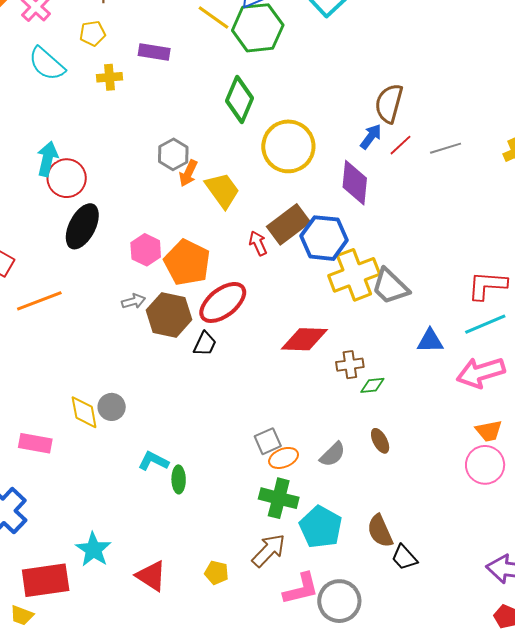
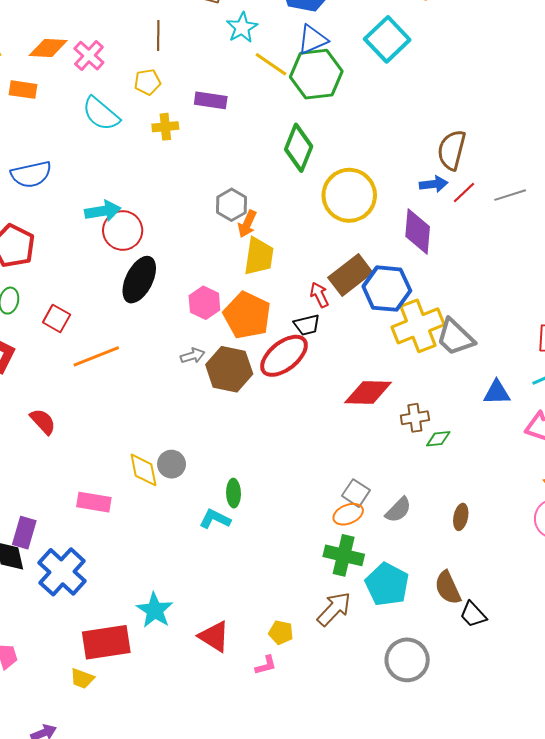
blue arrow: (371, 137) -> (434, 184), turned 48
cyan arrow: (47, 159) -> (103, 211), turned 68
yellow trapezoid: (222, 190) -> (259, 256), moved, turned 45
black trapezoid: (205, 344) -> (307, 325), moved, turned 52
gray square: (268, 441) -> (356, 493), moved, turned -32
brown ellipse: (380, 441) -> (461, 517), moved, turned 40
green ellipse: (179, 479) -> (234, 493), moved
pink L-shape: (301, 589) -> (266, 665), moved, size x0.6

